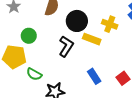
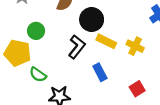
yellow cross: (110, 24) -> (135, 46), moved
blue rectangle: (94, 76) -> (100, 72), moved

